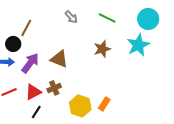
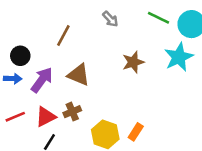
gray arrow: (71, 17) -> (110, 19), moved
green line: (107, 18) -> (158, 18), moved
brown line: (26, 28) -> (63, 35), moved

